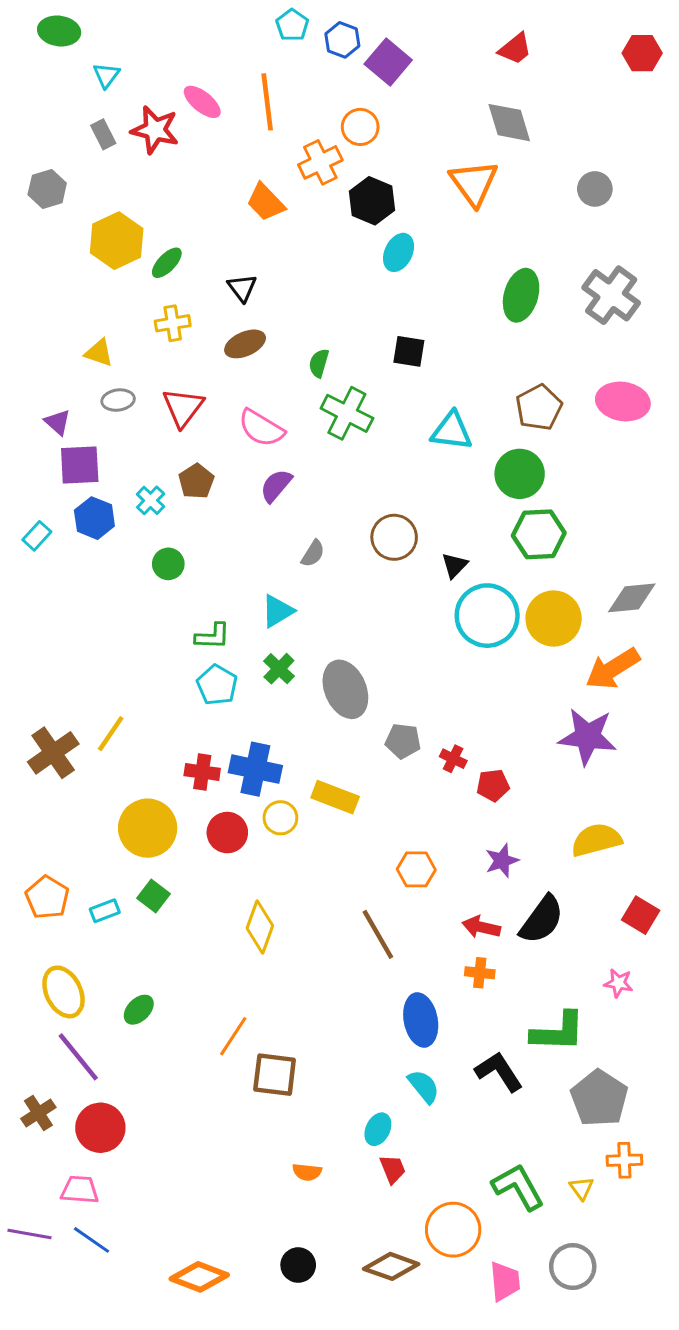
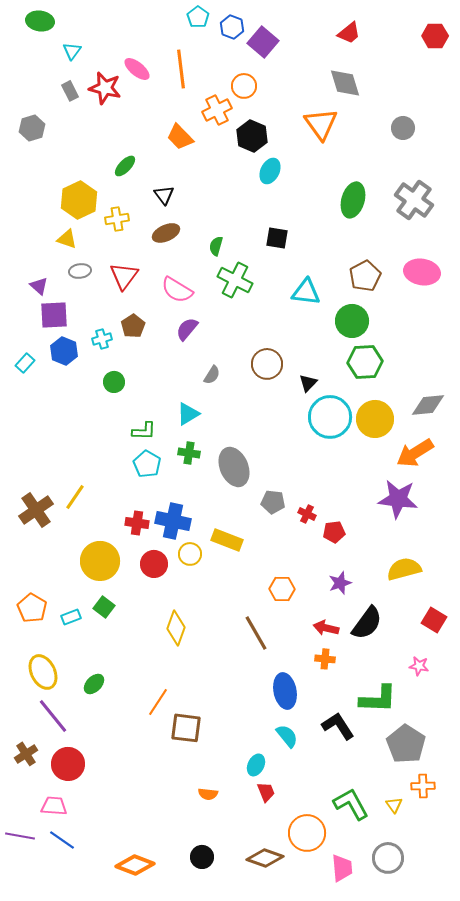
yellow hexagon: (117, 241) -> (79, 200), moved
green ellipse: (167, 263) -> (125, 166), moved
cyan cross: (151, 500) -> (102, 339), turned 30
green cross: (279, 669) -> (189, 453), turned -35

